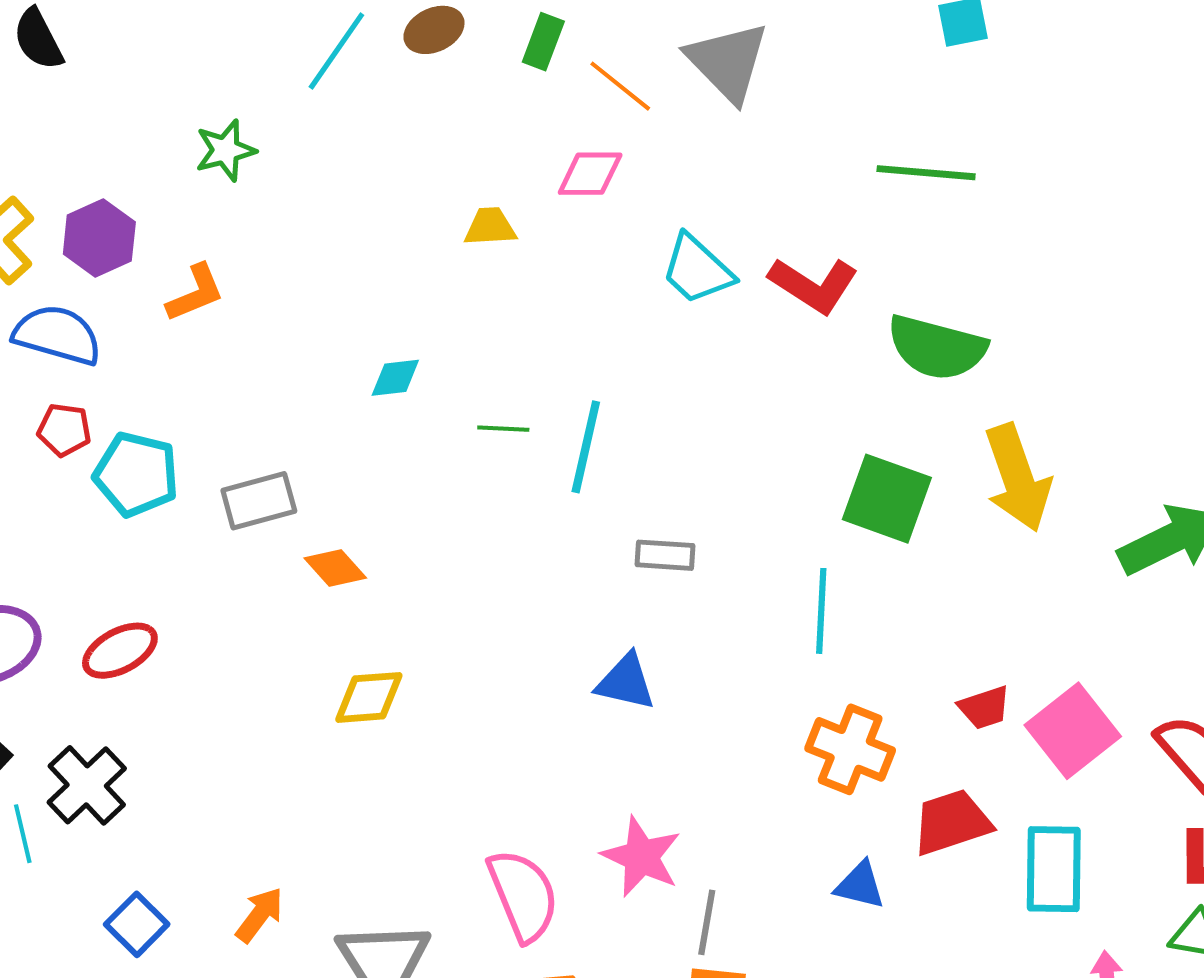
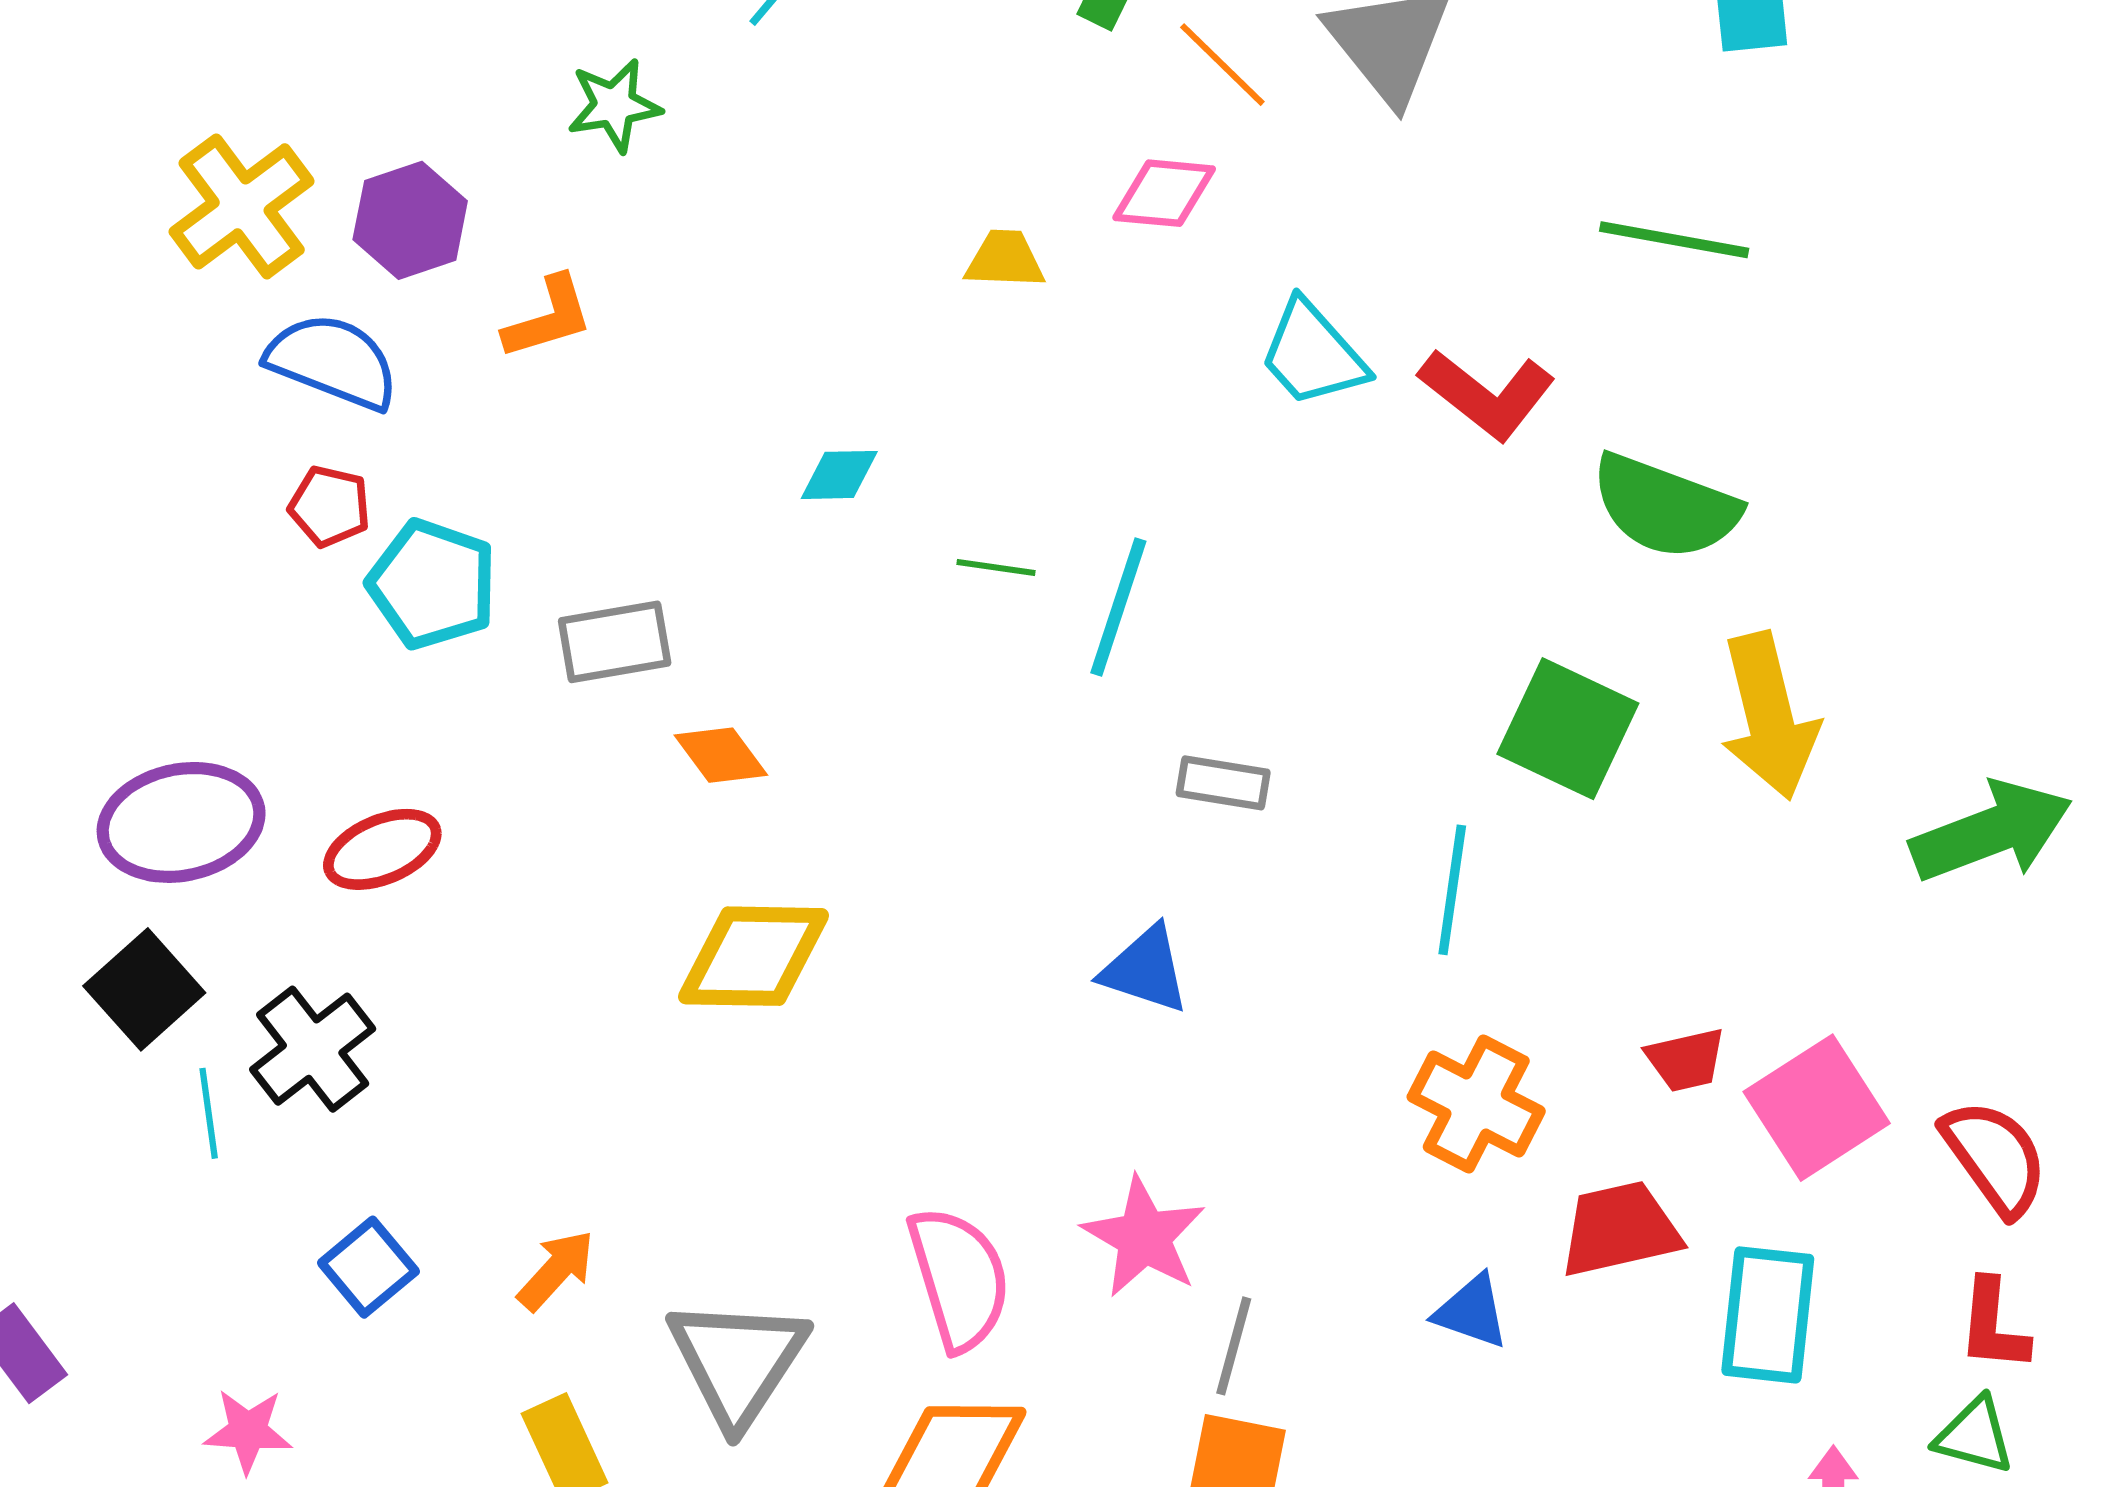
yellow diamond: (369, 697) -> (753, 956), size x1.4

